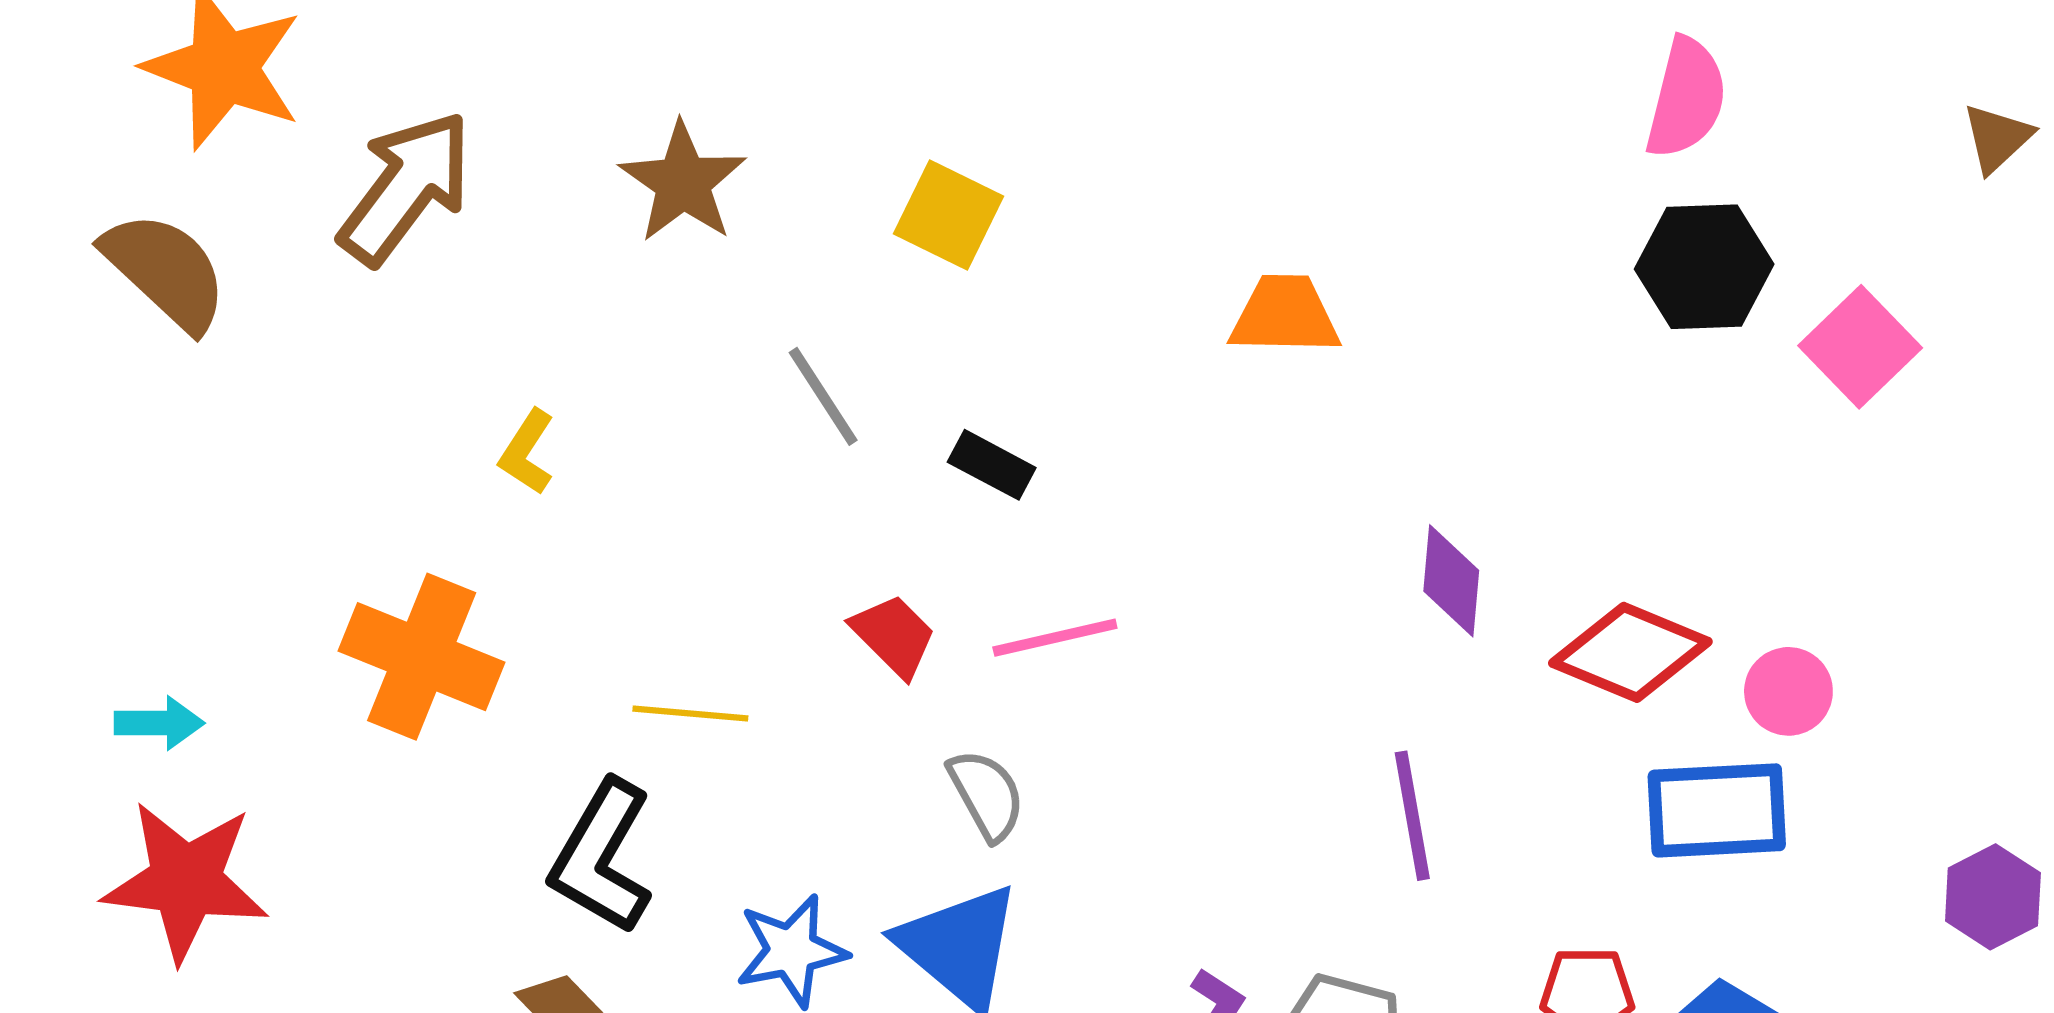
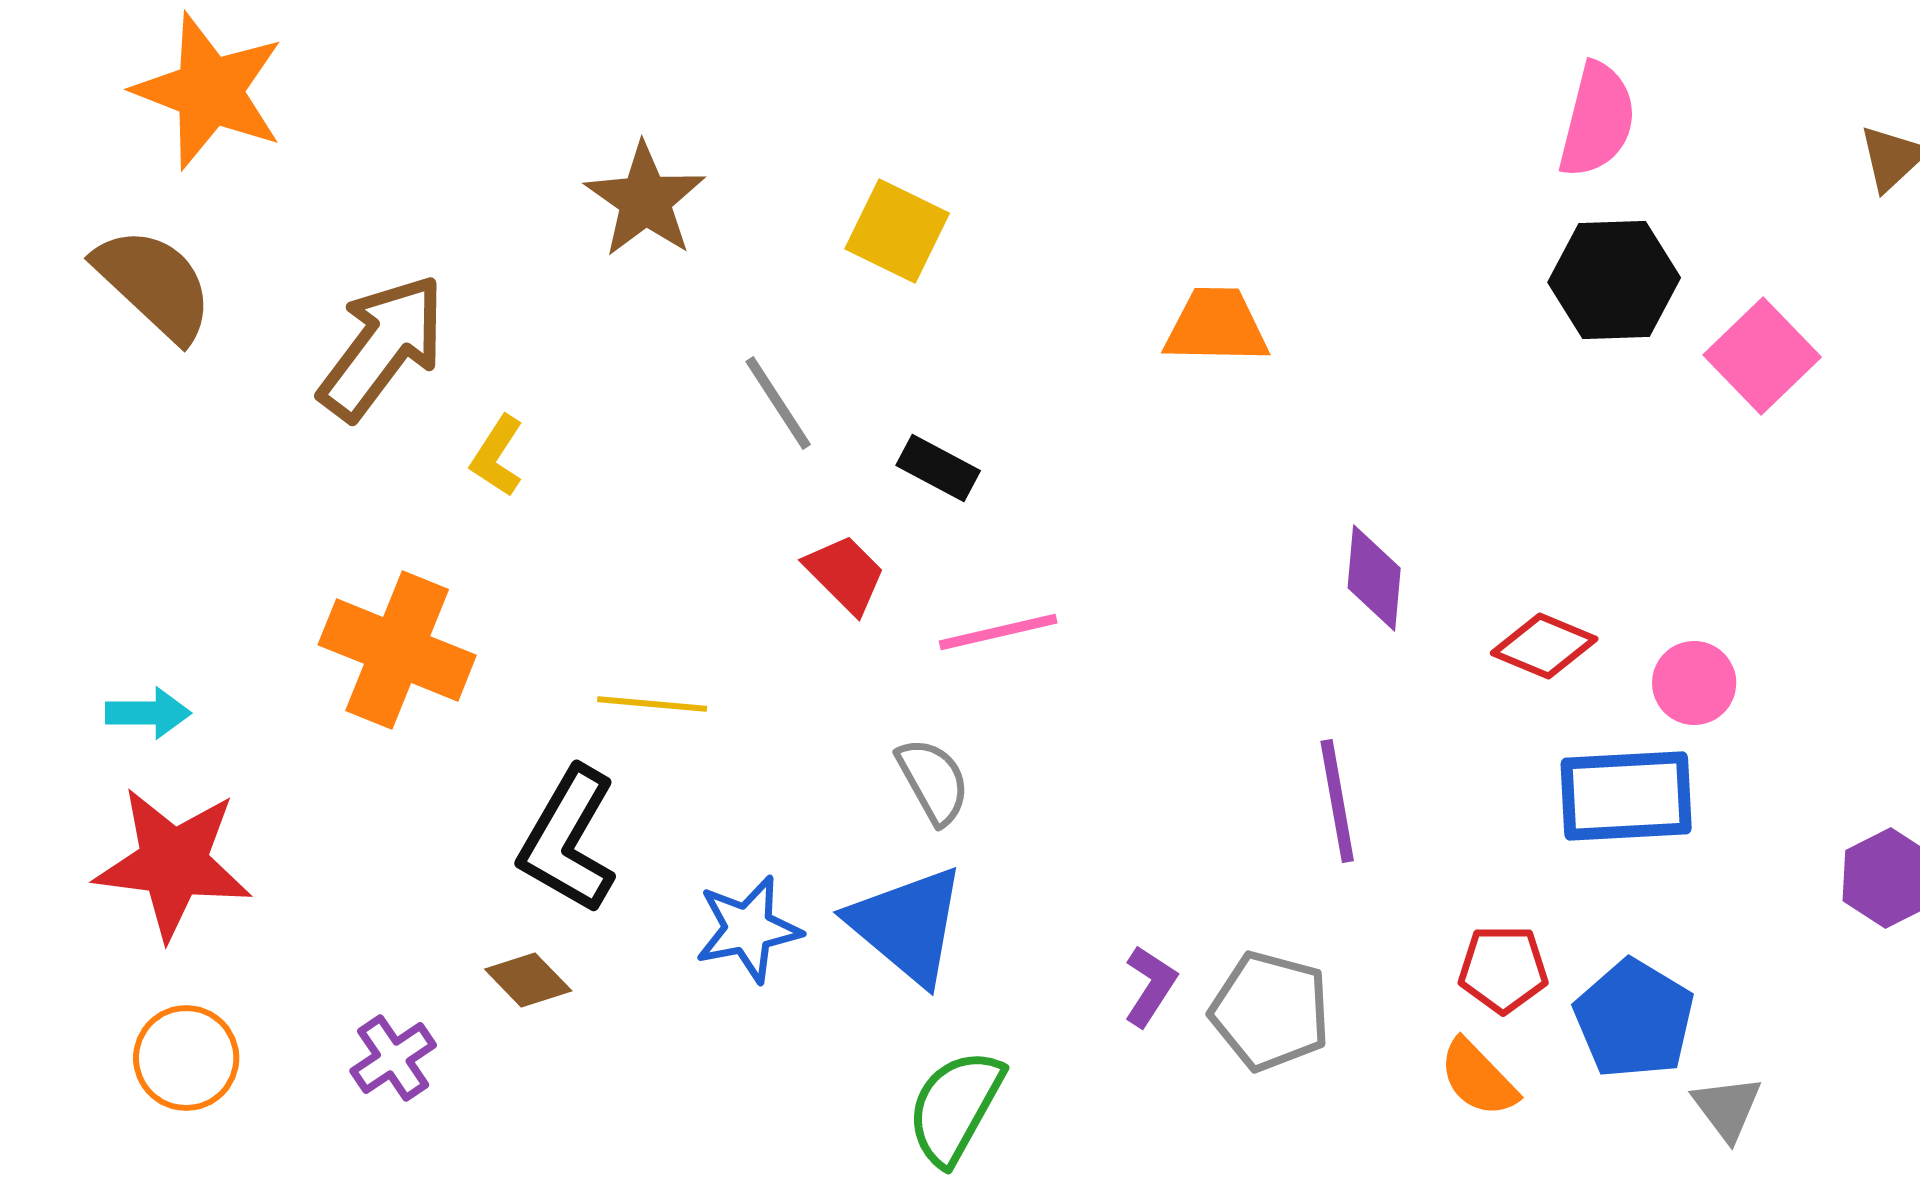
brown arrow: (406, 188) -> (382, 347), moved
red trapezoid: (894, 636) -> (845, 574), moved
red diamond: (1630, 652) -> (1544, 646), size x0.7

